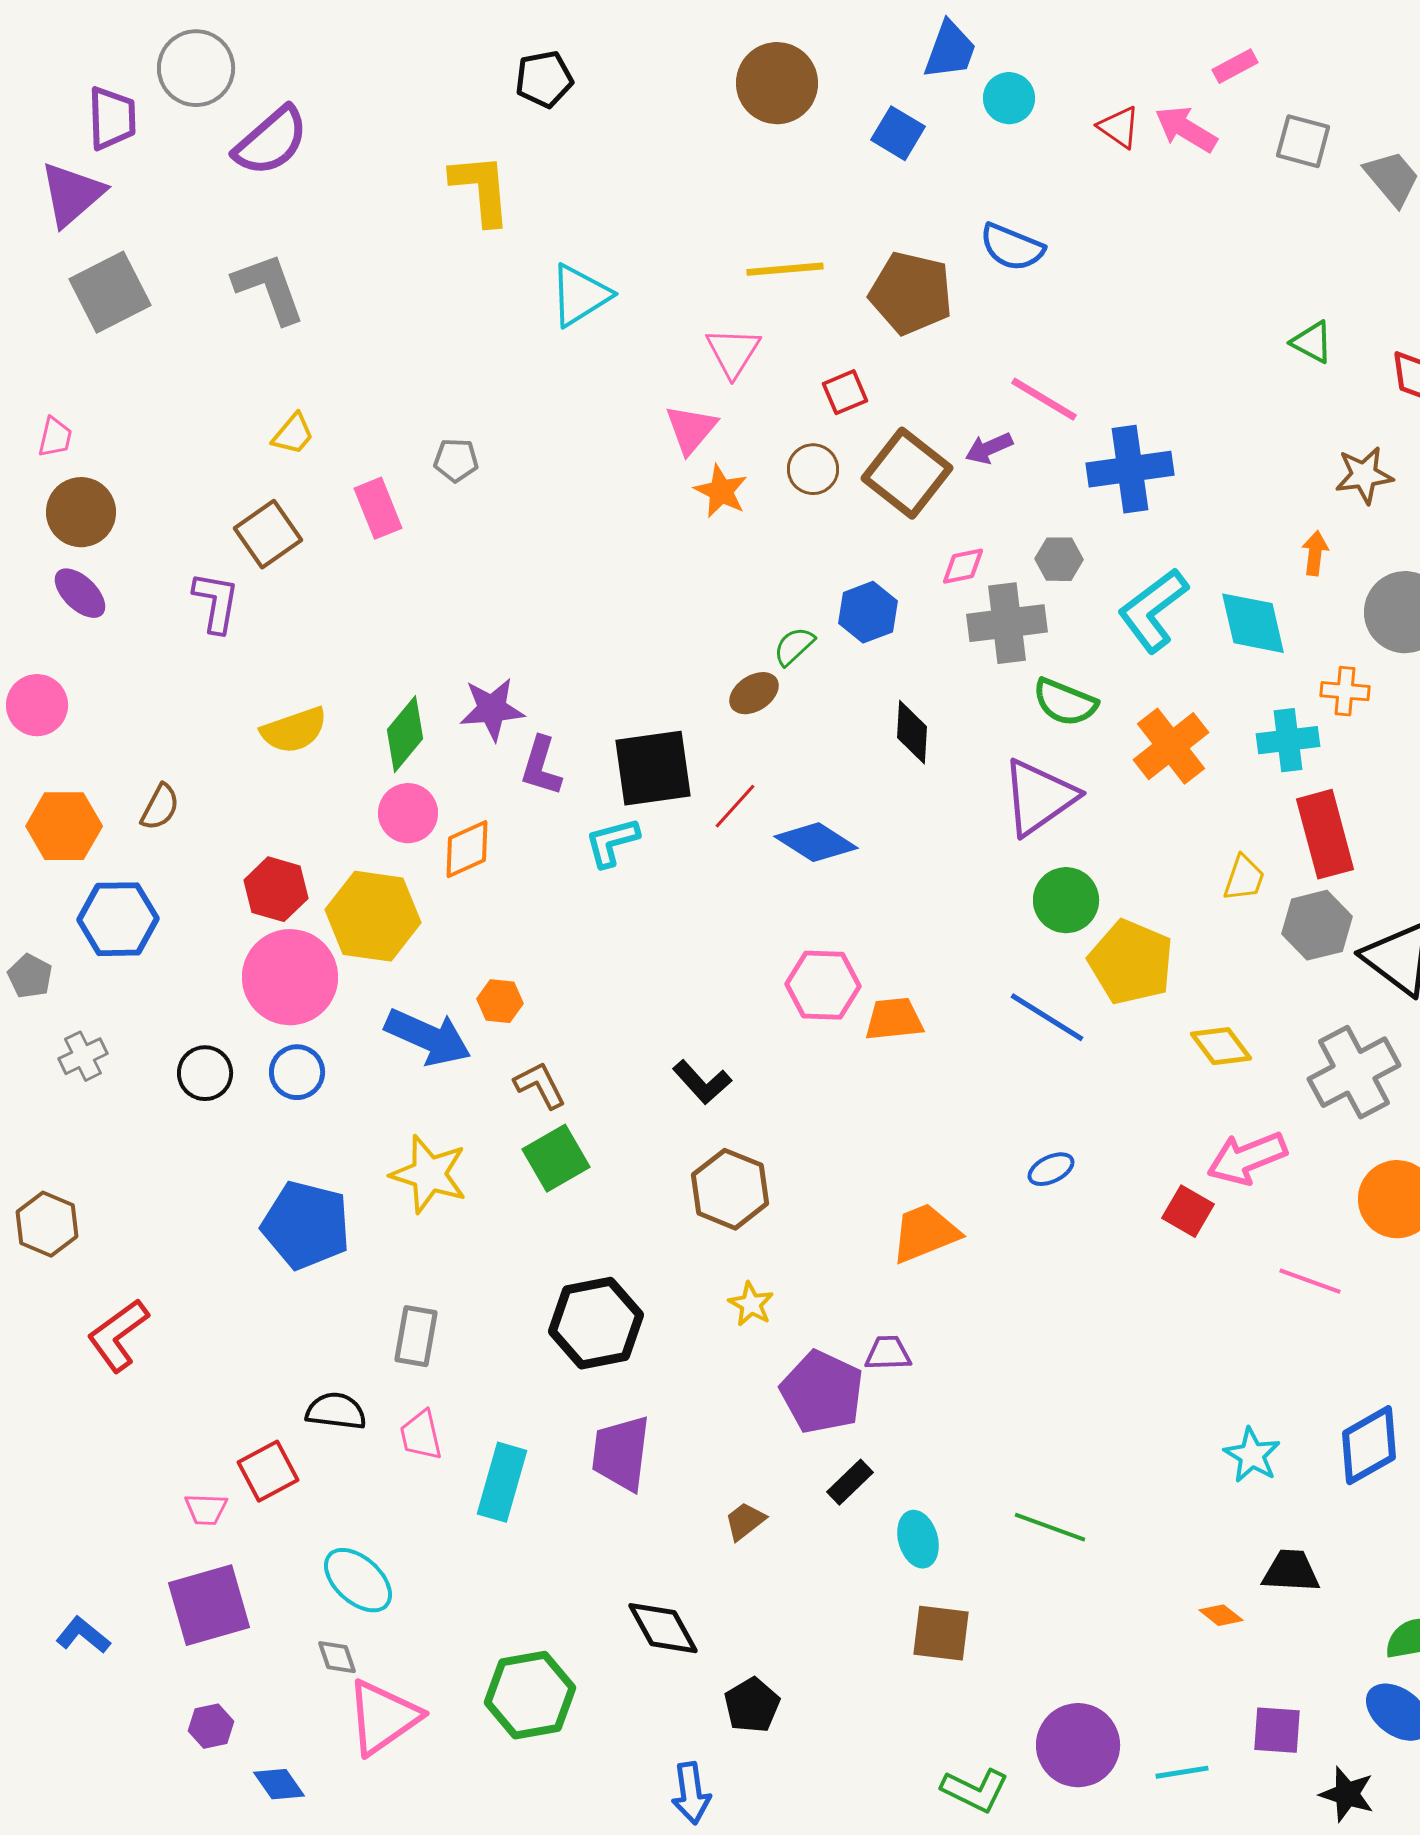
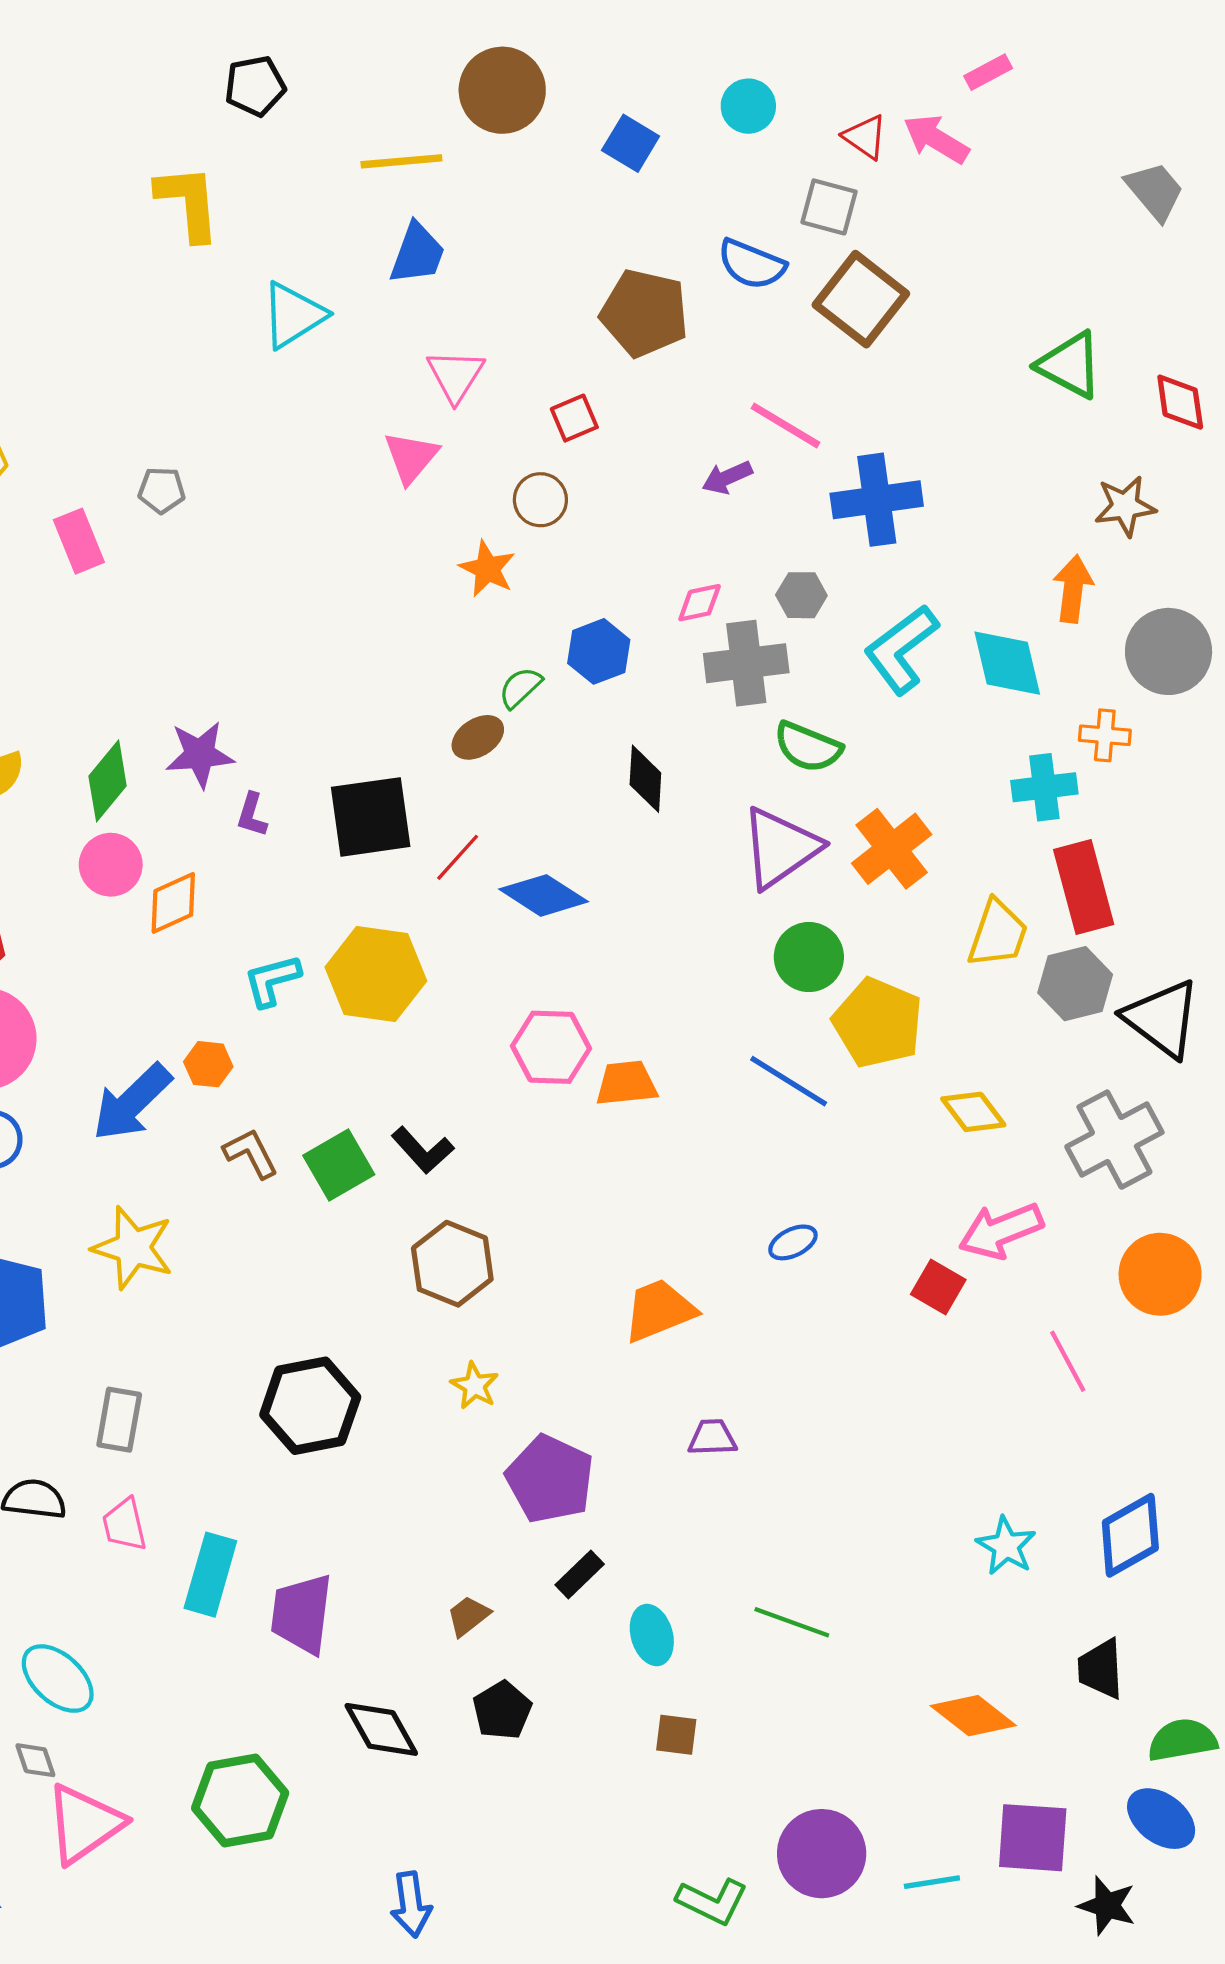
blue trapezoid: (950, 50) -> (417, 254), moved
gray square: (1303, 141) -> (829, 207), moved
yellow line: (785, 269) -> (401, 161), moved
green triangle: (1312, 342) -> (1070, 365), size x1.5
brown square: (907, 473) -> (861, 299), moved
orange star: (721, 491) -> (487, 569), moved
orange arrow: (1315, 553) -> (1073, 589), size x1.4
orange cross: (1171, 746) -> (892, 849), moved
purple L-shape: (541, 766) -> (252, 815), size x0.7
cyan L-shape: (612, 842) -> (272, 980), moved
yellow trapezoid: (1244, 878) -> (998, 934), size x1.4
yellow hexagon: (373, 916) -> (376, 974), moved
blue arrow: (428, 1037) -> (132, 1102), turned 112
green square: (556, 1158) -> (339, 1165), moved
pink line: (1310, 1281) -> (1068, 1361), turned 42
purple trapezoid: (888, 1353) -> (712, 1438), moved
purple trapezoid: (621, 1453) -> (302, 1614), moved
black trapezoid: (1291, 1571) -> (1101, 1669), moved, turned -96
orange diamond: (1221, 1615) -> (973, 1716), size x1.8
brown square: (941, 1633) -> (676, 1735), size x0.7
black pentagon: (752, 1705) -> (502, 1710), moved
purple square: (1277, 1730) -> (1033, 1838), size x1.4

